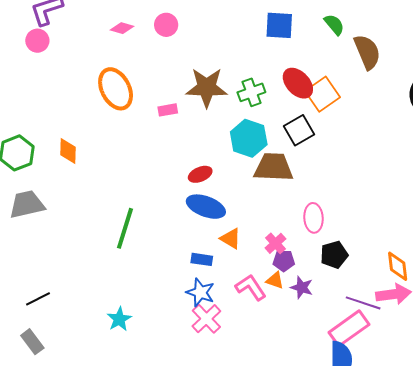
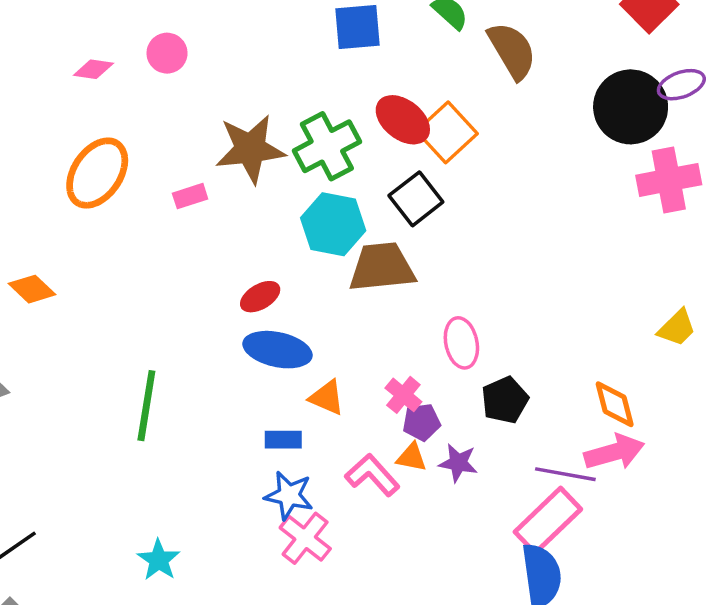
orange ellipse: (116, 89) -> (97, 173), turned 69
green cross: (251, 92) -> (327, 146), size x1.4
orange diamond: (68, 151) -> (32, 289), turned -40

